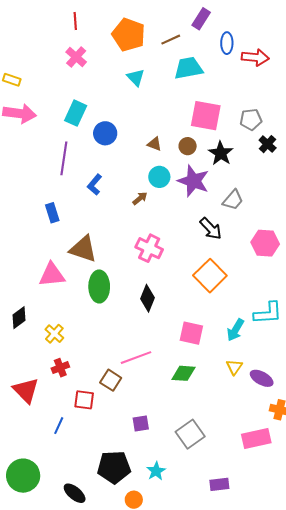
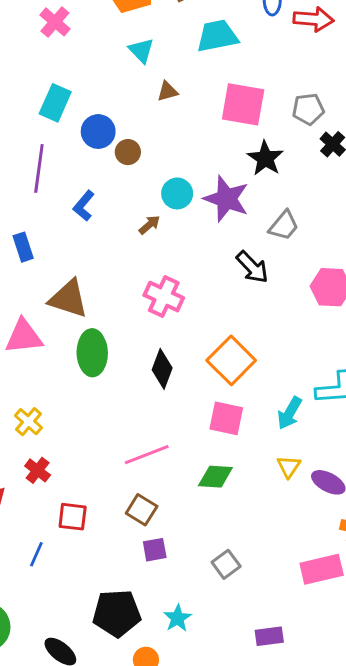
brown triangle: (154, 144) -> (167, 91), moved, turned -35
brown circle: (188, 146) -> (128, 152), moved
orange square: (210, 276) -> (231, 360), moved
red cross: (60, 368) -> (38, 470), turned -30
brown square: (111, 380) -> (142, 510), moved
gray square: (190, 434) -> (226, 564), size x0.7

